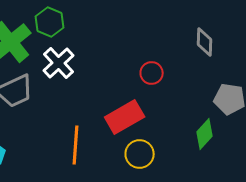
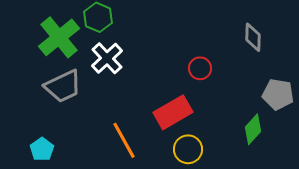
orange line: (76, 145) -> (124, 140), turned -33

